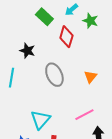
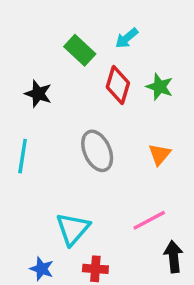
green star: (90, 21) -> (160, 87), moved
black star: (27, 51) -> (38, 94), moved

